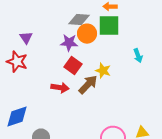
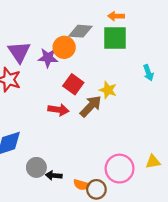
orange circle: (87, 34) -> (64, 47), moved
purple triangle: (26, 38) -> (19, 52), size x1.5
purple star: (69, 43) -> (48, 58), moved

